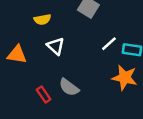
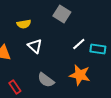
orange star: (125, 78) -> (80, 75), moved
red rectangle: (44, 95) -> (15, 87), moved

